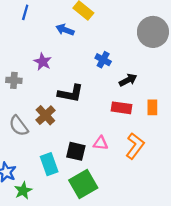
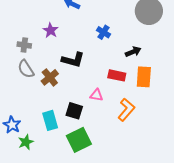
black arrow: (128, 80) -> (133, 52), moved
orange rectangle: (152, 107) -> (144, 77), size x1.5
gray semicircle: (19, 126) -> (26, 69), moved
pink triangle: (101, 143) -> (97, 95), moved

